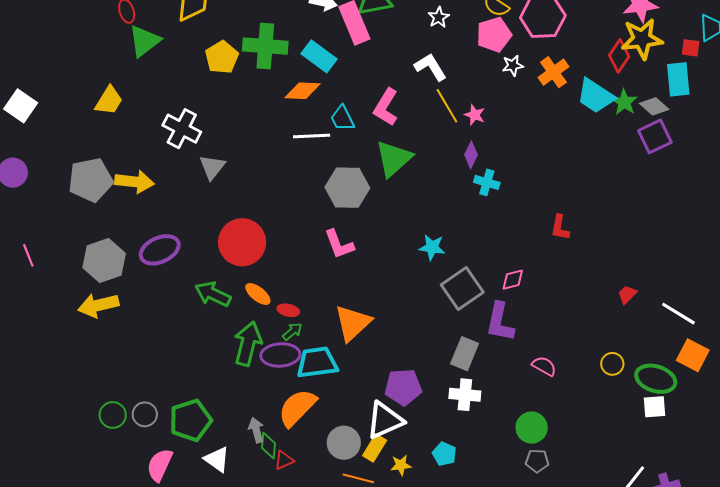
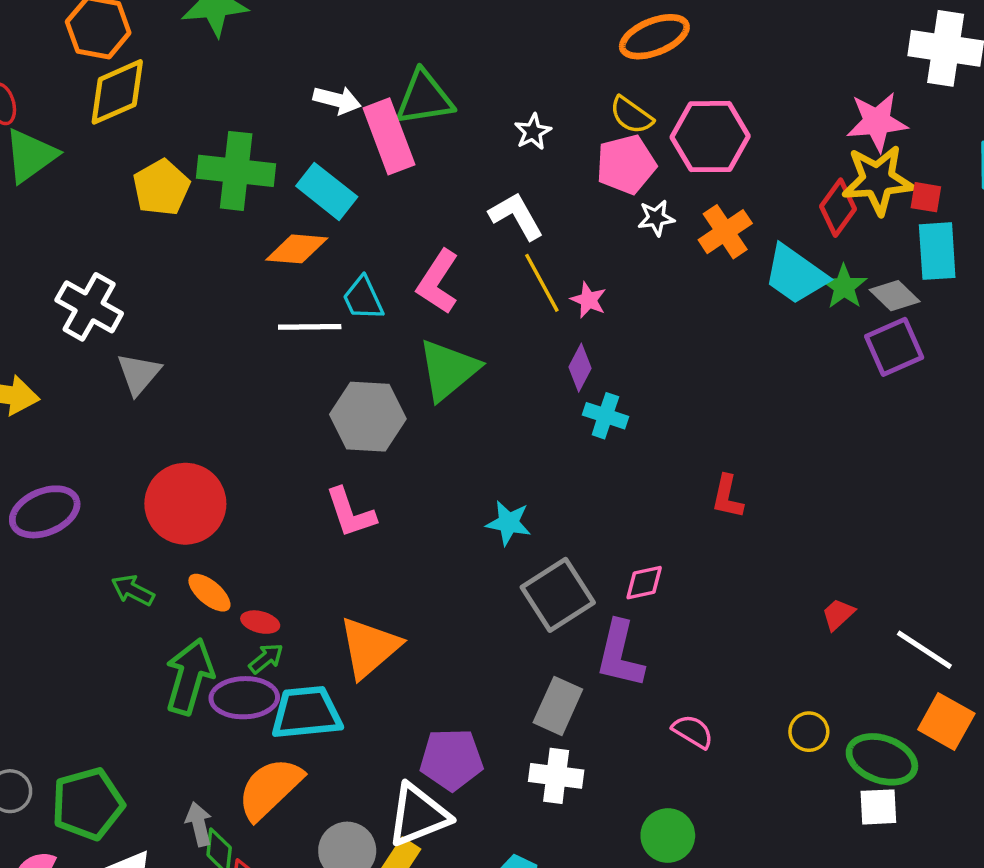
red square: (691, 48) -> (926, 197), moved
green arrow: (213, 294) -> (133, 590), size x0.7

